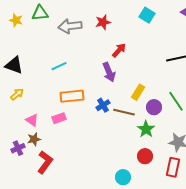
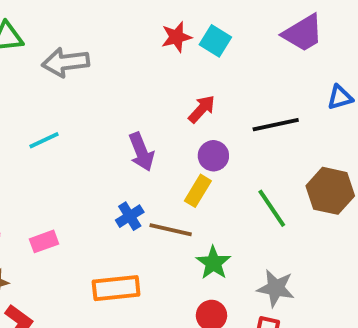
red star: (103, 22) -> (176, 37), moved
red arrow: (119, 50) -> (202, 109), moved
orange rectangle: (72, 96) -> (116, 288), moved
purple circle: (154, 107) -> (213, 156), moved

